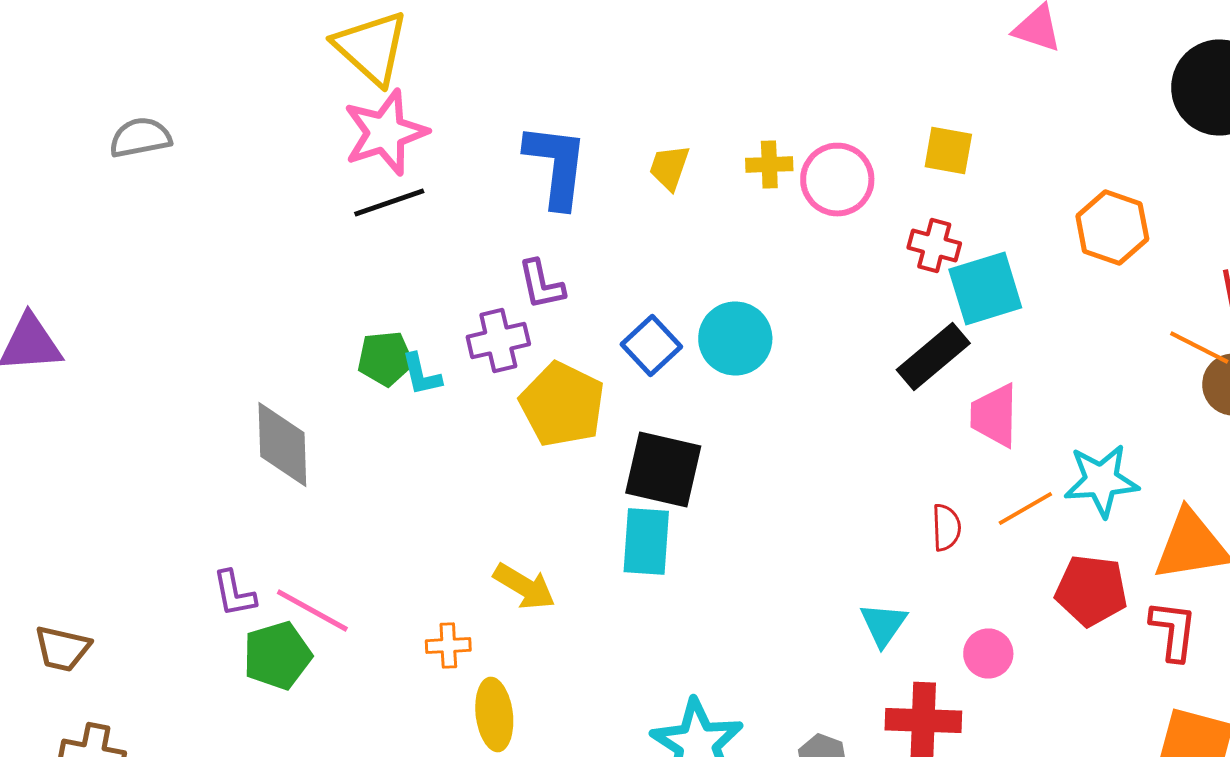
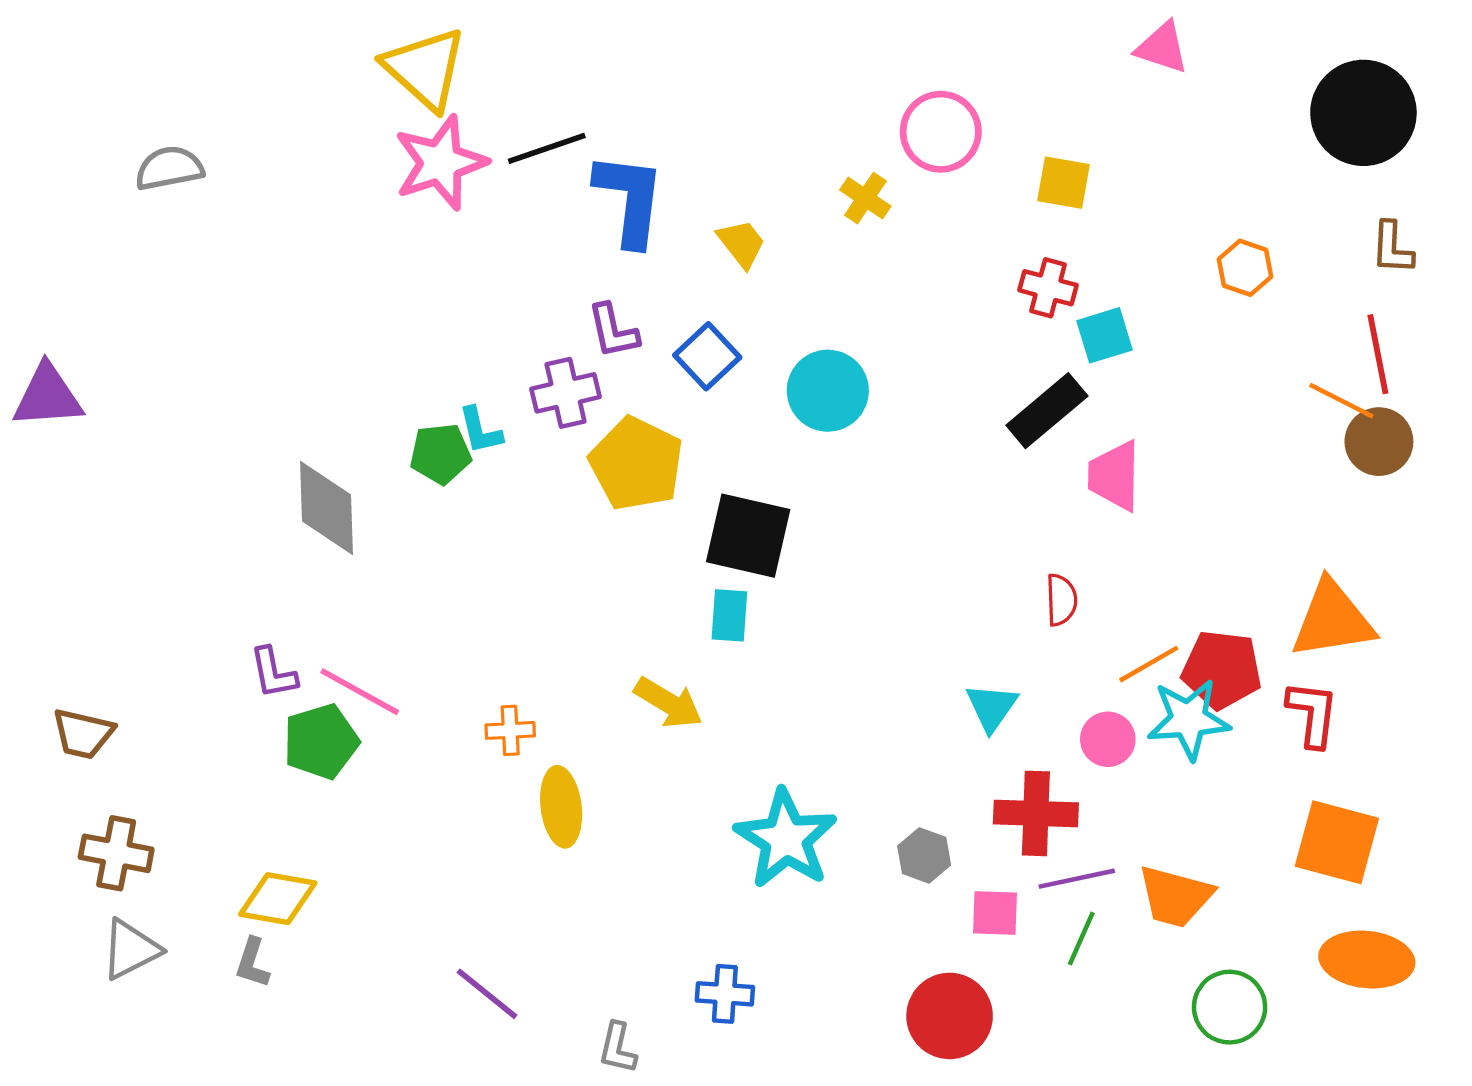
yellow cross: (769, 164) -> (865, 198), turned 36
yellow trapezoid: (669, 168) -> (741, 243), moved, turned 123
pink circle: (837, 180) -> (941, 132), moved
black line: (389, 202) -> (547, 148), moved
orange hexagon: (1112, 228) -> (1245, 268), size x0.7
cyan square: (985, 288) -> (1104, 335), size x0.7
blue square: (651, 346) -> (707, 356), moved
green pentagon: (385, 358) -> (440, 454), moved
cyan star: (1101, 480) -> (1189, 719), moved
orange line: (1025, 508) -> (1149, 664), moved
cyan rectangle: (646, 542) -> (729, 615), size x0.7
yellow arrow: (524, 586) -> (668, 703), moved

